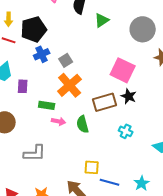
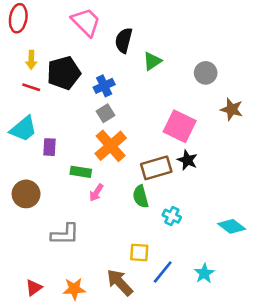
gray circle: (143, 29) -> (206, 73), size x0.7
blue cross: (42, 54) -> (104, 86), moved
pink arrow: (59, 121) -> (96, 193), turned 112
green semicircle: (83, 124) -> (141, 197), moved
cyan cross: (126, 131) -> (172, 216), moved
blue line: (110, 182) -> (163, 272), turned -66

